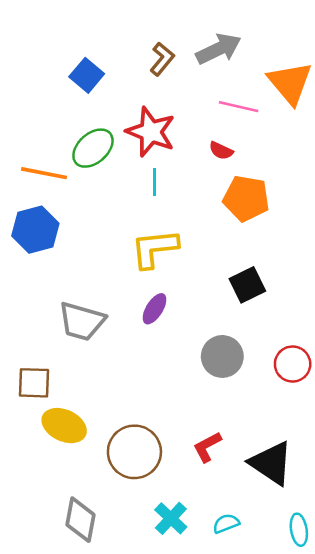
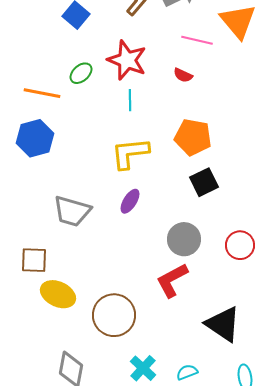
green ellipse: (93, 148) -> (81, 73), size x0.7
orange pentagon: (246, 198) -> (193, 137), moved
red L-shape: (207, 447) -> (172, 280), moved, size x1.4

